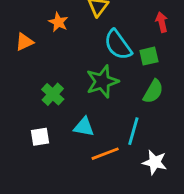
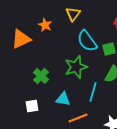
orange triangle: (24, 42) -> (21, 39), size x1.5
cyan line: (133, 131) -> (93, 92), moved

